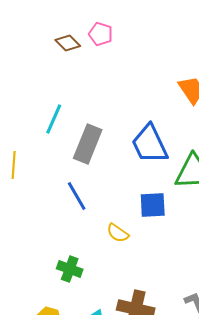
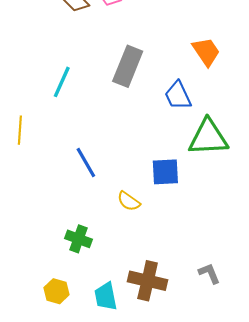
gray rectangle: (88, 144) -> (128, 66), moved
blue trapezoid: (150, 144) -> (178, 96), moved, size x0.7

